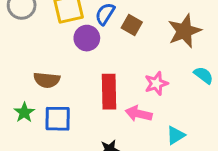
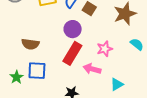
purple circle: (87, 38) -> (73, 29), moved
red rectangle: (109, 92) -> (72, 53), turned 30
green star: (24, 113) -> (17, 77), moved

